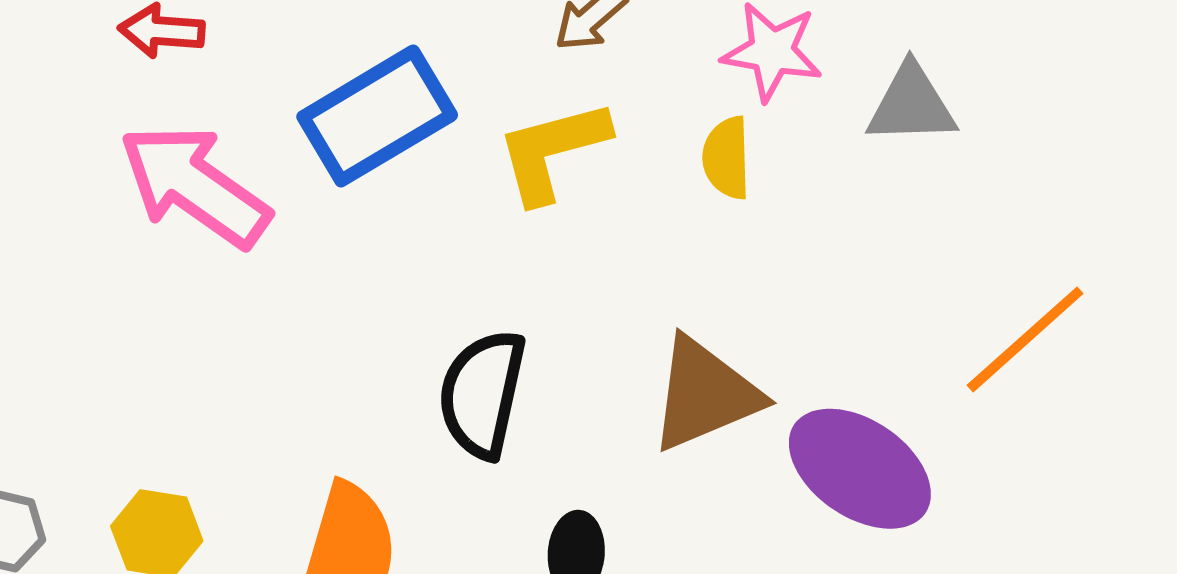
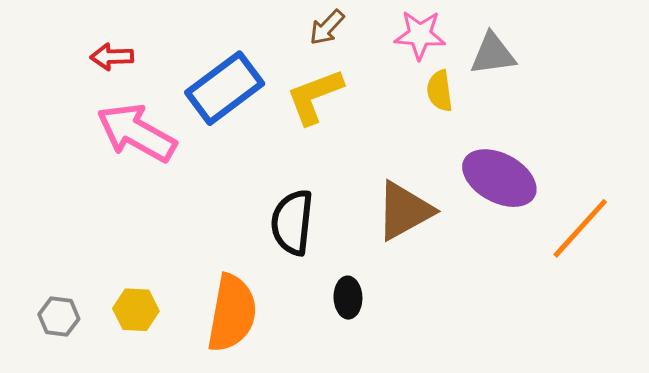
yellow semicircle: (727, 158) -> (440, 91), moved
orange line: (1025, 339) -> (580, 228), moved
purple ellipse: (860, 469) -> (499, 178), moved

